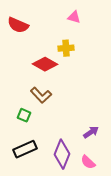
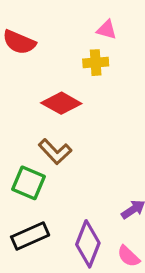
yellow cross: (66, 48) -> (96, 63), moved
green square: (24, 115) -> (28, 183), size x1.5

